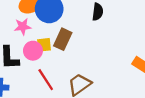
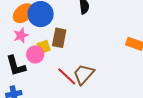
red line: (46, 80) -> (67, 76), moved

